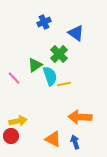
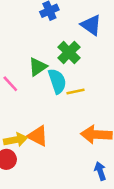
orange triangle: (53, 139) -> (38, 136), moved
blue arrow: (75, 142) -> (100, 171), moved

